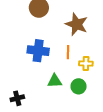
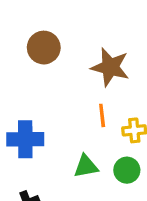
blue cross: (38, 51) -> (25, 139), moved

